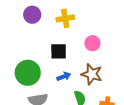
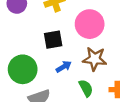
pink circle: (92, 43) -> (90, 24), size x1.6

